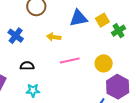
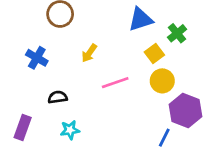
blue triangle: (78, 18) -> (141, 19), moved
yellow square: (102, 20) -> (154, 53), moved
yellow arrow: (54, 37) -> (89, 53), turned -56

